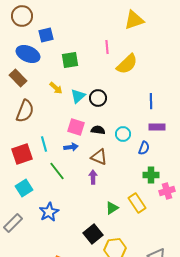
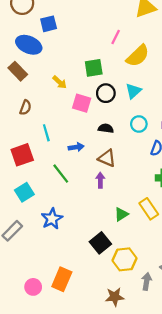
pink line: (107, 47) -> (116, 37), turned 32
green square: (70, 60) -> (94, 68), moved
cyan triangle: (78, 96) -> (133, 91), moved
brown semicircle: (25, 111) -> (25, 107), size x0.6
pink square: (76, 127) -> (82, 103), moved
cyan circle: (123, 134) -> (139, 124), moved
cyan line: (44, 144) -> (46, 133), moved

